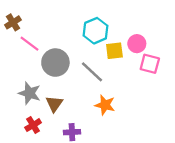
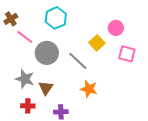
cyan hexagon: (96, 31) -> (56, 18), moved
pink circle: (137, 44) -> (116, 28), moved
yellow square: (114, 51) -> (97, 43), turned -35
red cross: (33, 125) -> (28, 106), turned 32

